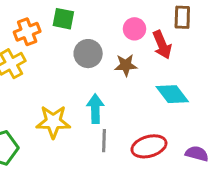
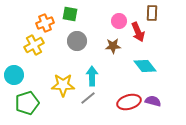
gray circle: (88, 54) -> (77, 41), moved
gray line: (104, 141) -> (88, 98), moved, turned 49
purple semicircle: (197, 154) -> (153, 101), moved

